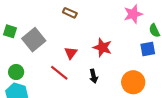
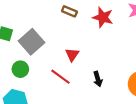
red star: (102, 47) -> (103, 17), moved
green circle: (16, 72) -> (20, 69), moved

